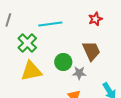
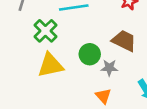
brown trapezoid: (91, 51) -> (124, 41), turned -40

